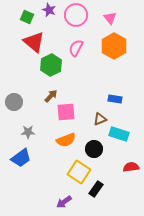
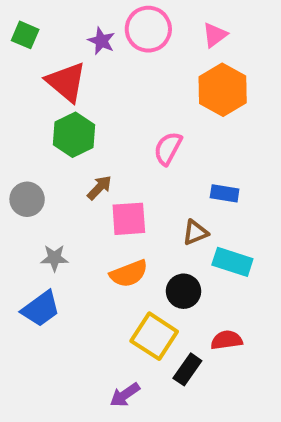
purple star: (49, 10) -> (101, 41), moved
green square: (27, 17) -> (25, 35), moved
pink triangle: (110, 18) -> (215, 35), turned 32
pink semicircle: (76, 48) -> (168, 148), moved
green hexagon: (51, 65) -> (74, 135), moved
red semicircle: (131, 167) -> (227, 340), moved

